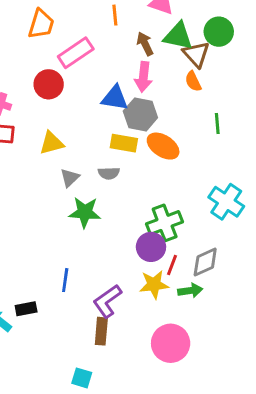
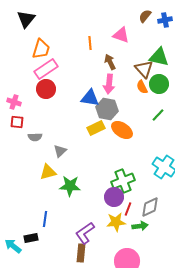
green circle: (219, 32) -> (159, 84), moved
green triangle: (178, 36) -> (159, 57), moved
pink rectangle: (76, 53) -> (46, 69), moved
green line: (217, 123) -> (158, 115), turned 48
yellow triangle: (52, 143) -> (48, 172), moved
yellow rectangle: (124, 143) -> (96, 128), turned -36
gray semicircle: (109, 173) -> (35, 137), moved
green star: (85, 212) -> (70, 186), moved
blue line: (65, 280) -> (45, 219), moved

